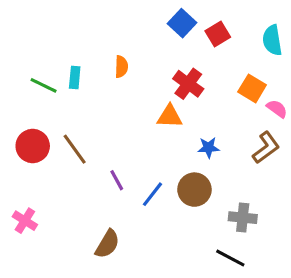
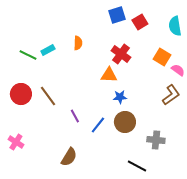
blue square: (182, 23) -> (117, 15), turned 30
cyan rectangle: (75, 78) -> (48, 50), turned 56
blue star: (208, 148) -> (120, 97), moved
black line: (230, 258) -> (137, 166), moved

